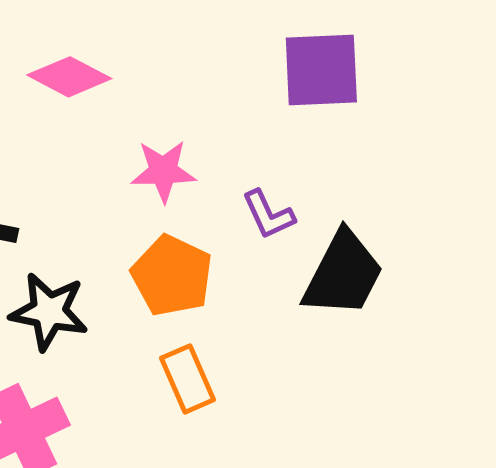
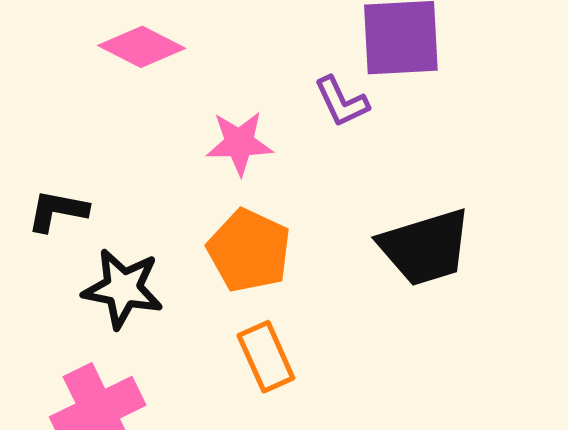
purple L-shape: (268, 215) -> (342, 102), moved
black trapezoid: (343, 274) -> (425, 247), turned 46

